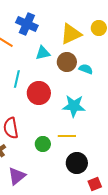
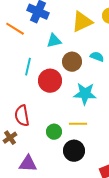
brown circle: (67, 62) -> (72, 62), moved
black circle: (77, 163) -> (74, 151), moved
purple triangle: (17, 176) -> (28, 164), turned 42

